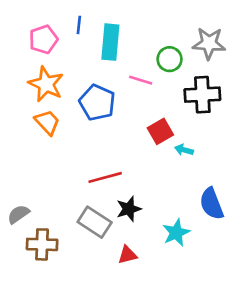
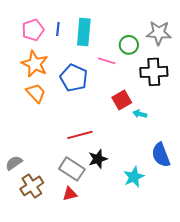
blue line: (79, 25) -> (58, 29), moved
brown cross: (42, 244) -> (32, 186), turned -35
red triangle: (127, 255) -> (70, 194), moved

